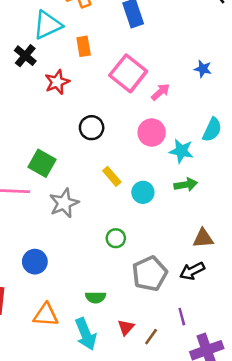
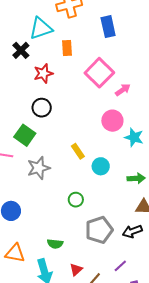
black circle: (92, 128) -> (42, 108), moved
green arrow: (186, 185) -> (136, 178), moved
purple line: (182, 317) -> (120, 266), turned 56

